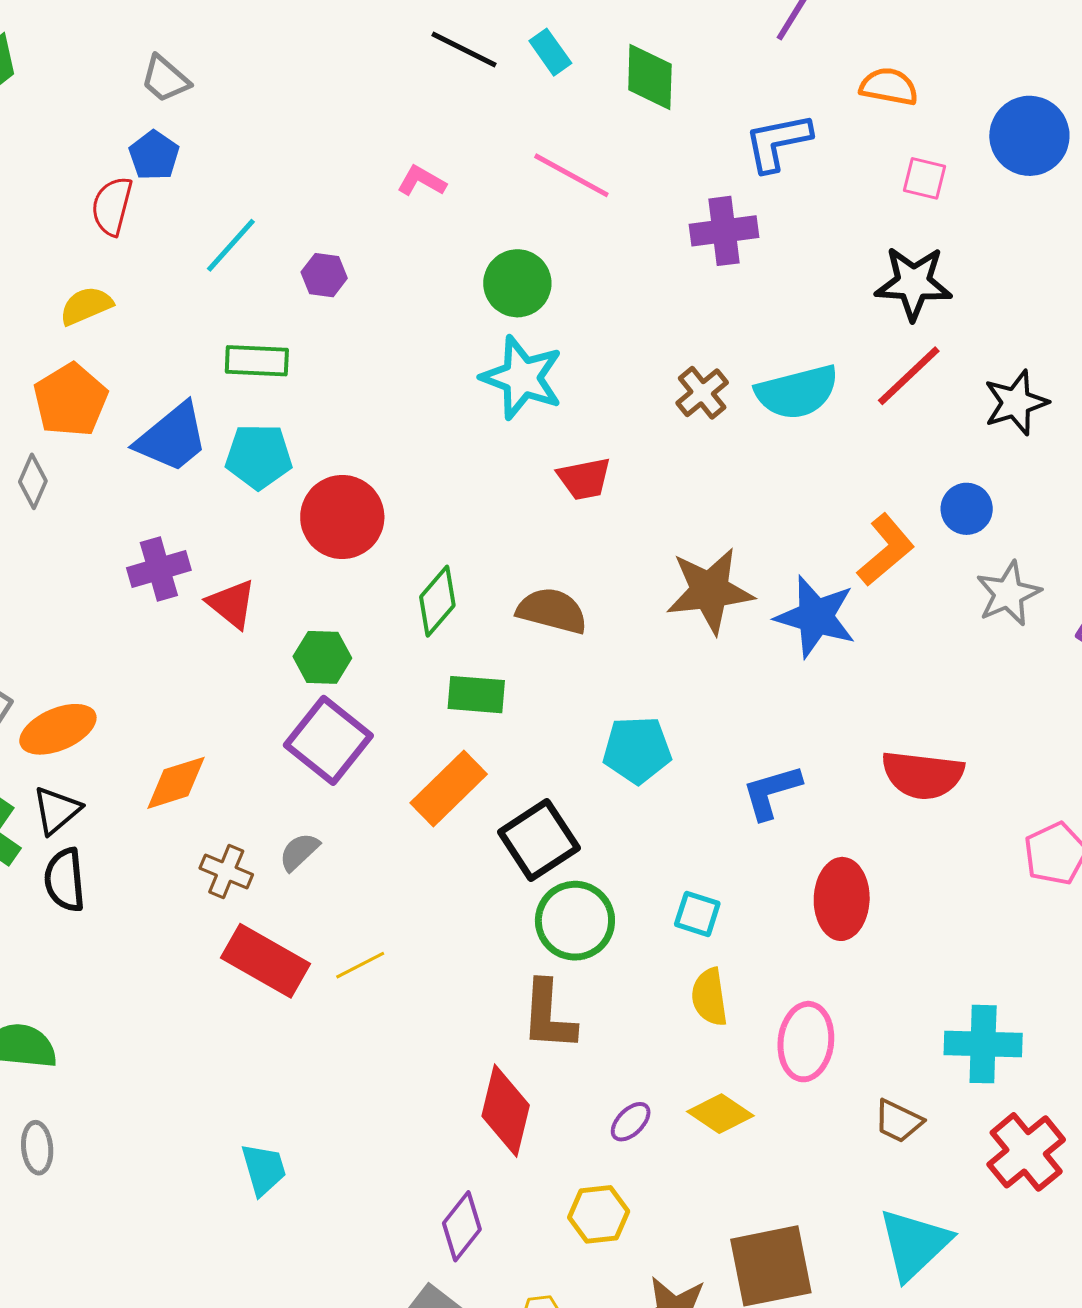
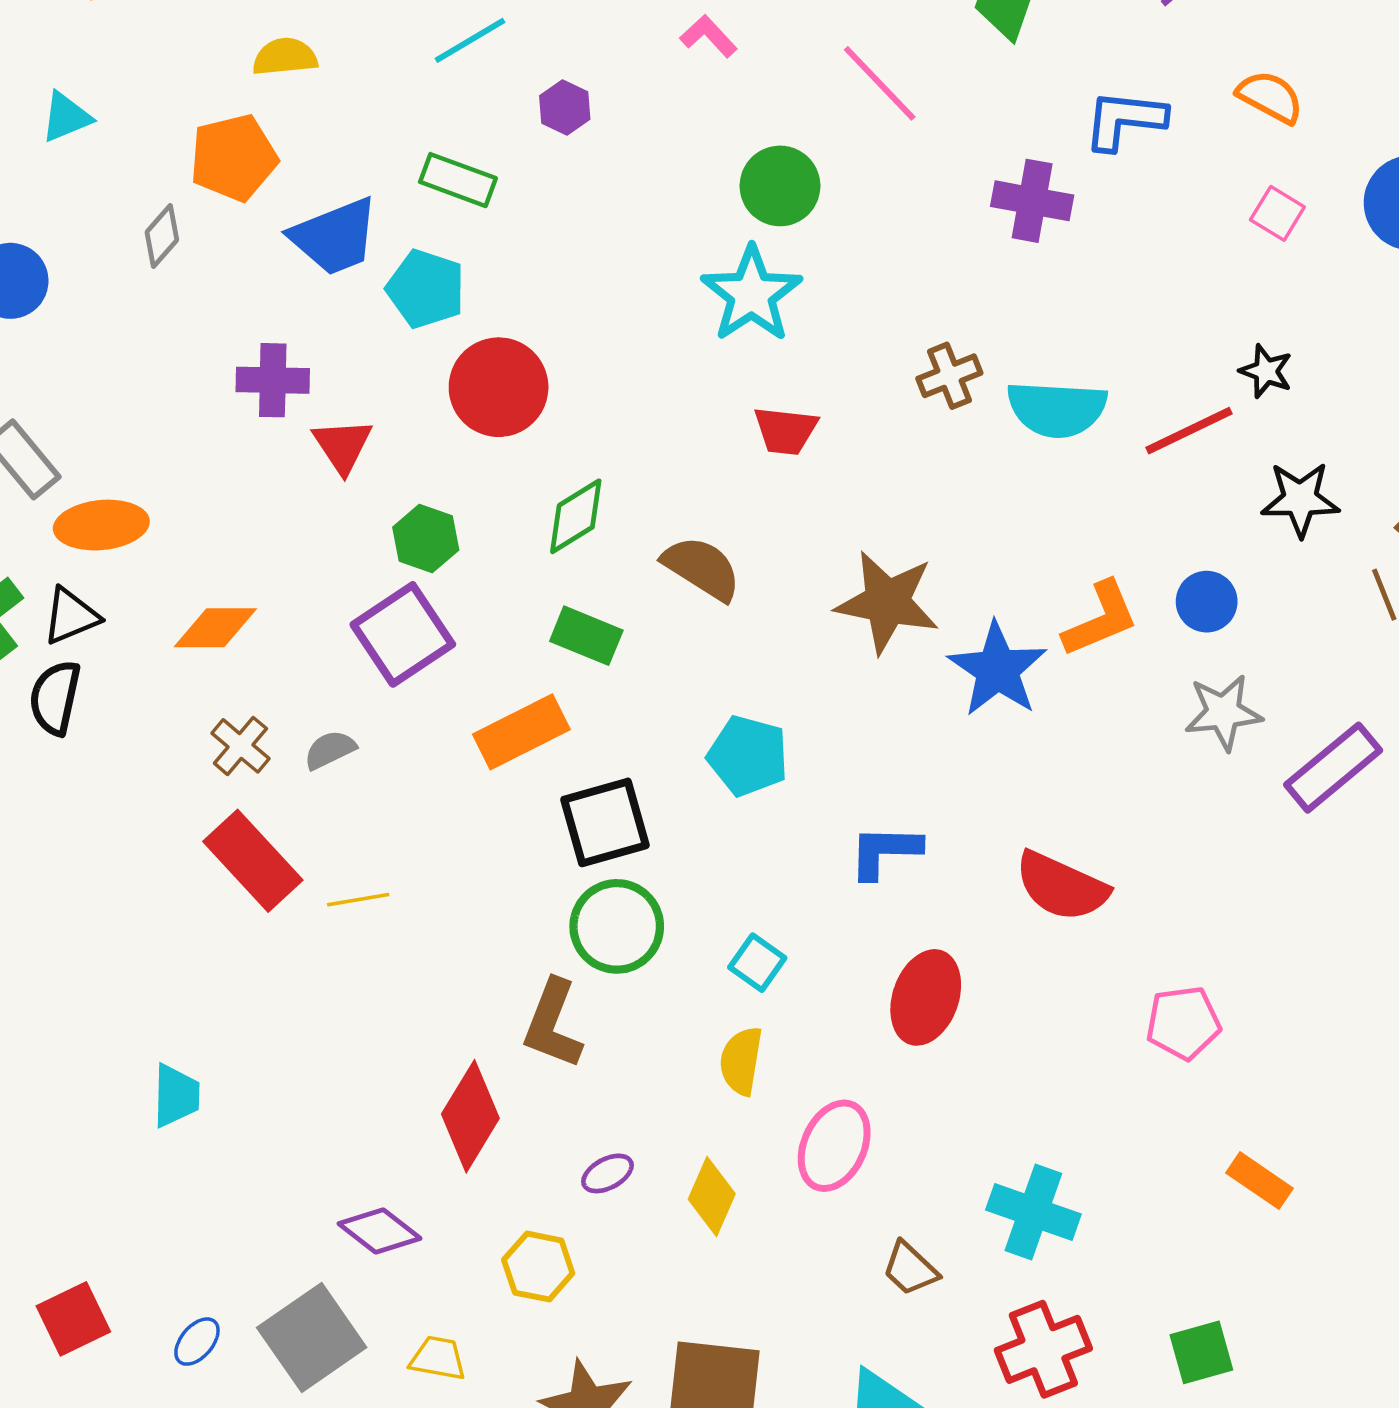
black star: (913, 283) -> (1266, 371), moved, size x0.6
yellow diamond: (720, 1114) -> (712, 1197), turned 62
purple diamond: (462, 1226) -> (380, 1231), turned 72

